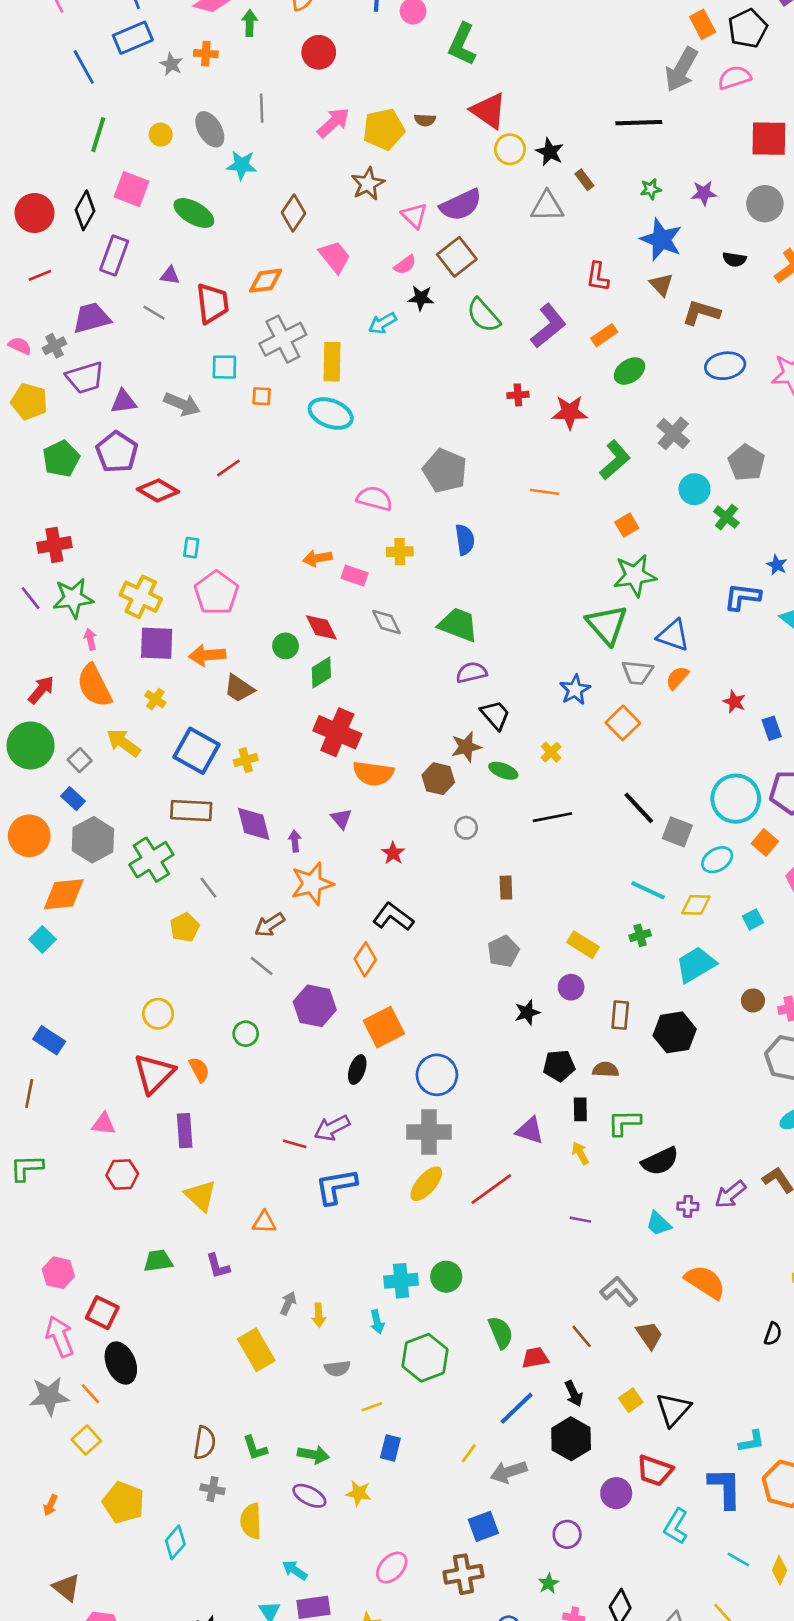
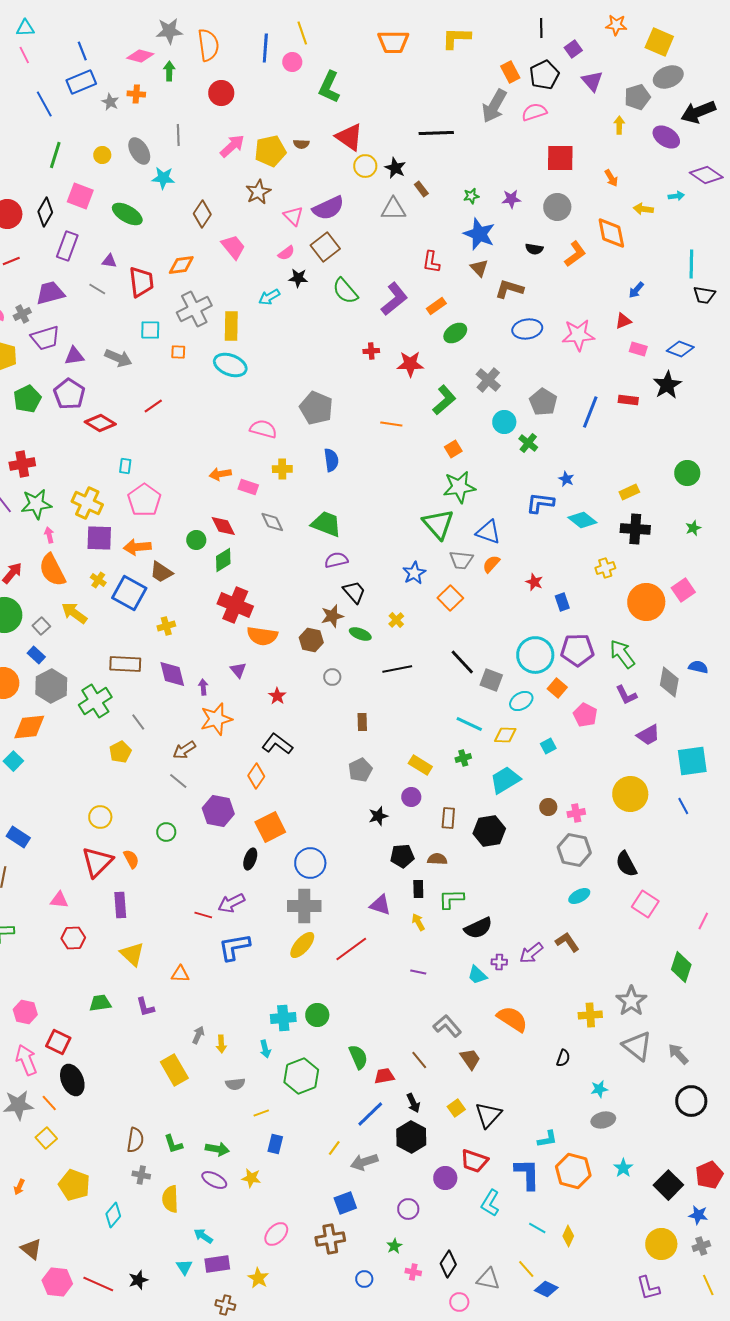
black line: (639, 123) -> (436, 133), moved
blue square: (197, 751) -> (129, 593), moved

